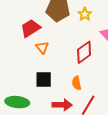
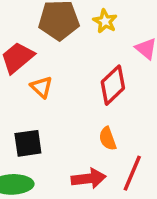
black square: (44, 80) -> (28, 143), moved

